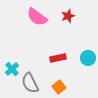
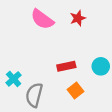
gray semicircle: (30, 83) -> (34, 95), turned 40
orange square: (59, 87) -> (76, 90), moved

